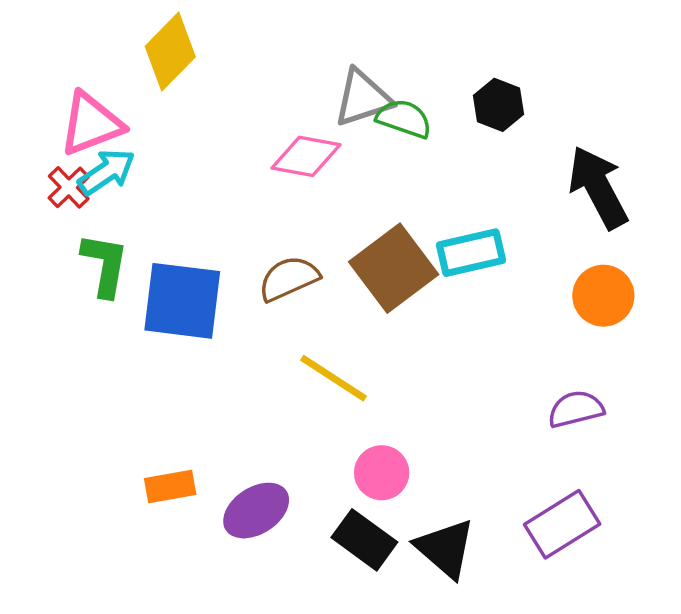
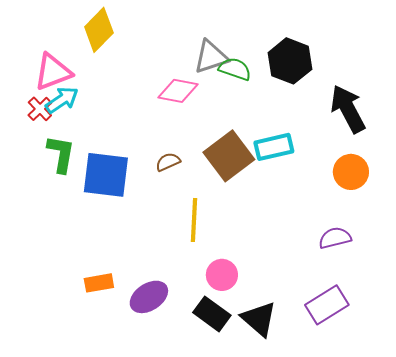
black hexagon: (499, 105) -> (290, 61), size x1.5
brown semicircle: (289, 278) -> (168, 162), size x0.7
yellow line: (333, 378) -> (194, 220), turned 60

